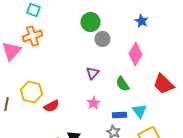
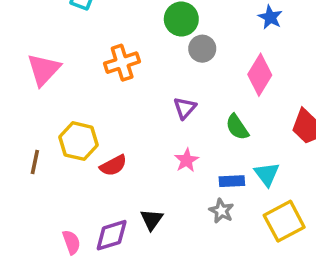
orange cross: (32, 36) -> (122, 63), moved

